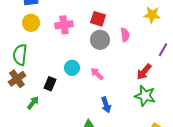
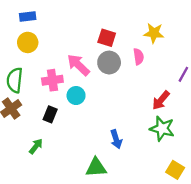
yellow star: (152, 15) -> (154, 33), moved
pink cross: (64, 25) -> (52, 80), moved
pink arrow: (97, 74) -> (78, 65), moved, size x1.5
green arrow: (33, 103) -> (36, 146), moved

